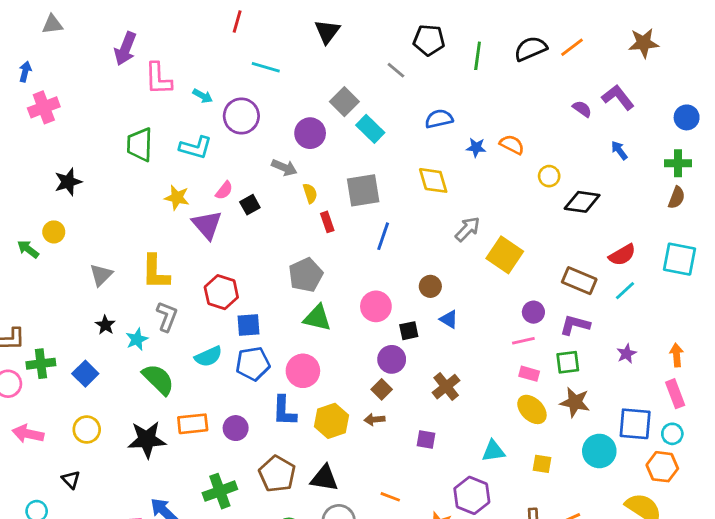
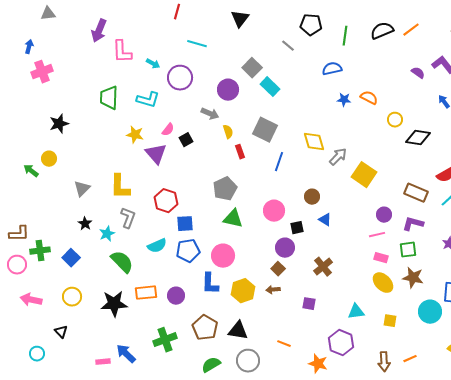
blue semicircle: (439, 119) -> (332, 69), moved
yellow diamond: (433, 180) -> (314, 142), moved
gray square: (363, 190) -> (265, 130), turned 35

